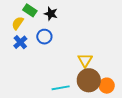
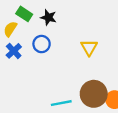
yellow triangle: (85, 60) -> (89, 47), moved

